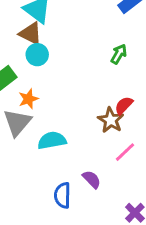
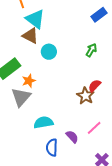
cyan circle: (37, 55) -> (49, 52), moved
cyan semicircle: (52, 140) -> (43, 123), moved
pink line: (125, 152) -> (94, 128), moved

